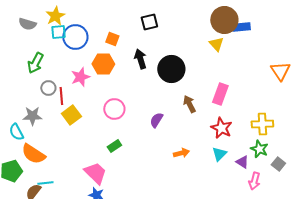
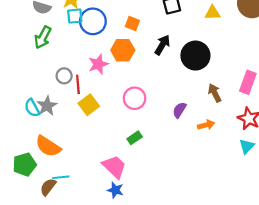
yellow triangle: (216, 44) -> (213, 13), moved, turned -49
black arrow: (140, 59) -> (162, 45), turned 48
green arrow: (35, 63) -> (43, 37), moved
gray star: (32, 116) -> (47, 106), turned -30
cyan semicircle: (16, 132) -> (32, 108), moved
orange arrow: (181, 153) -> (206, 125), moved

